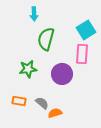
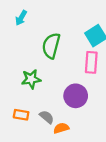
cyan arrow: (34, 14) -> (21, 18), moved, turned 32
purple circle: (62, 74) -> (76, 96), moved

